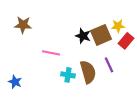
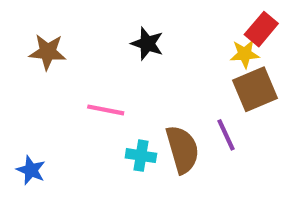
brown square: (101, 35) -> (255, 89), moved
black star: (83, 36) -> (147, 44), moved
red rectangle: (126, 41) -> (261, 29), moved

